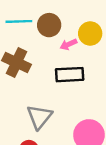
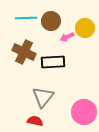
black rectangle: (70, 75) -> (53, 62), moved

